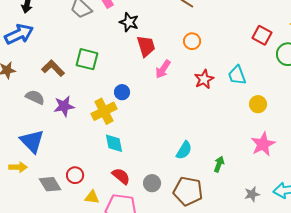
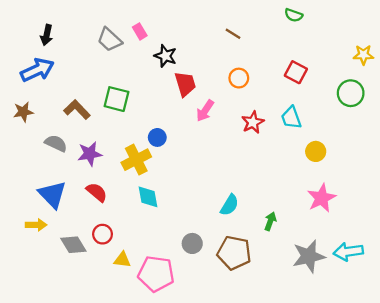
red square: (262, 35) -> (296, 72), moved
red semicircle: (121, 176) -> (97, 192), moved
gray star: (252, 194) -> (309, 256), size x1.8

